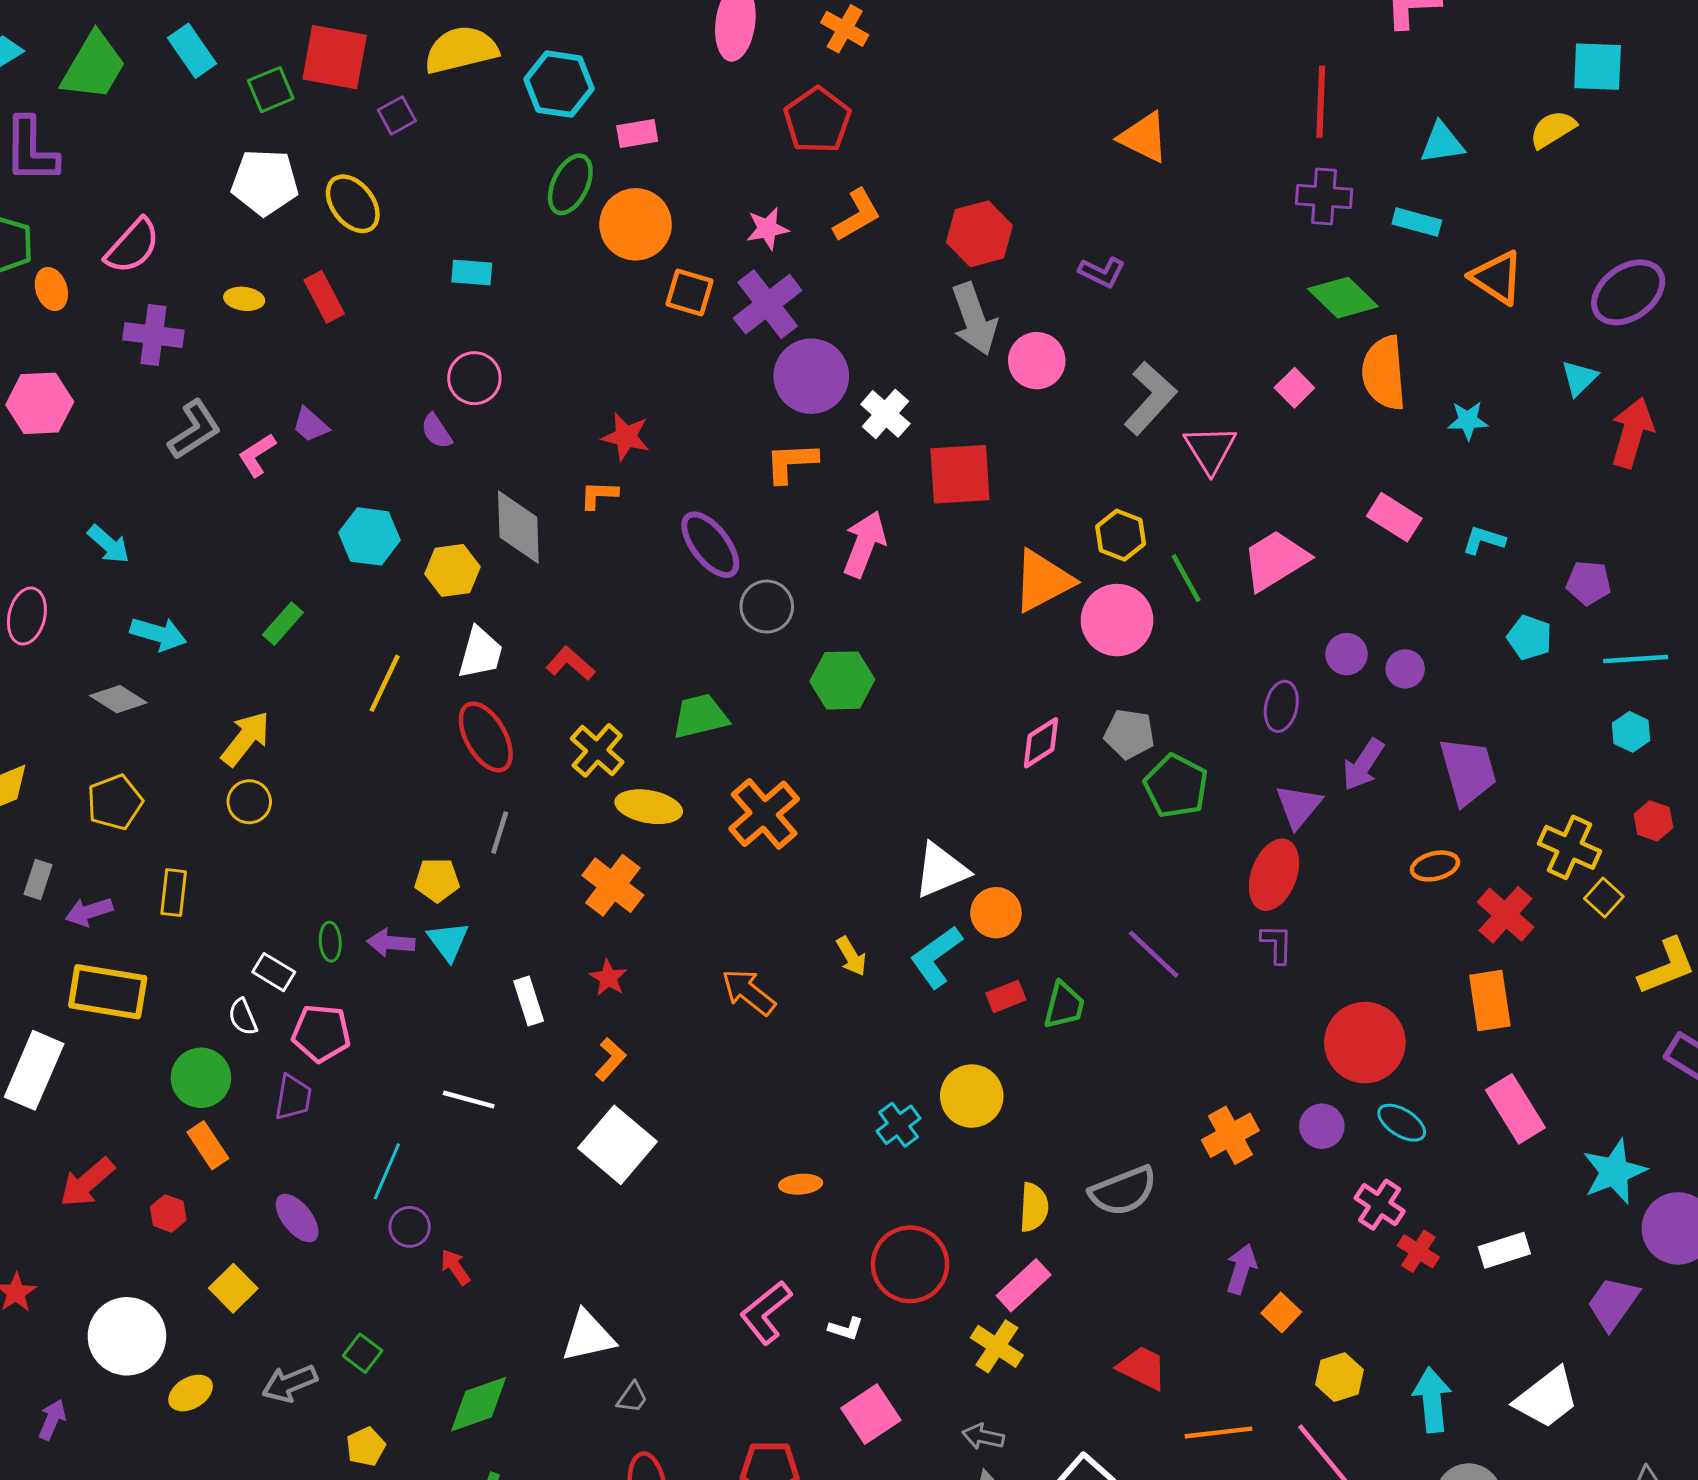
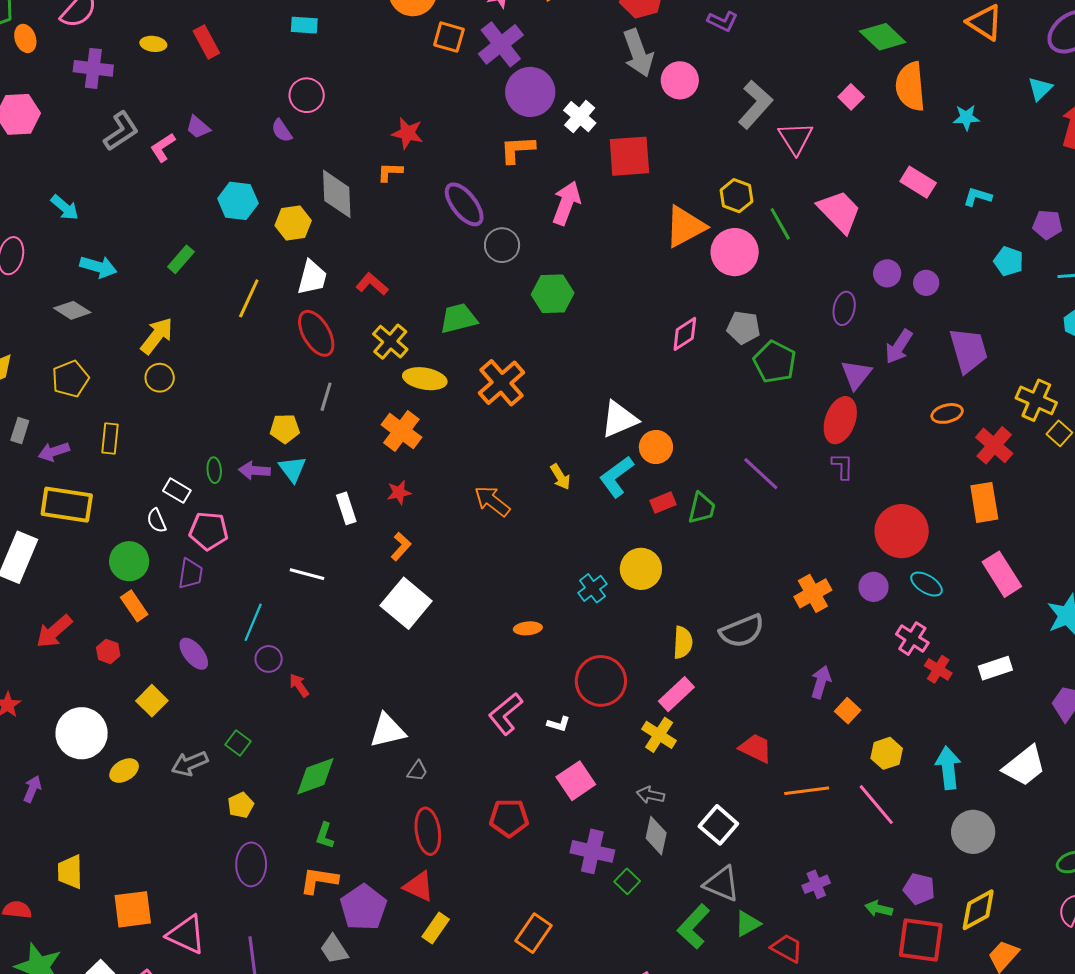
pink trapezoid: (1275, 560) -> (839, 211), turned 78
red star: (608, 978) -> (399, 492), turned 30

